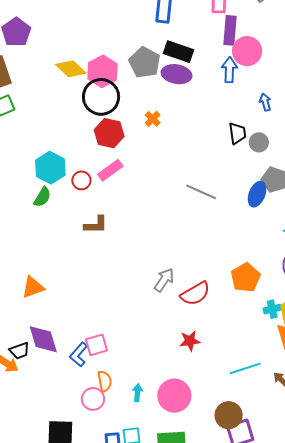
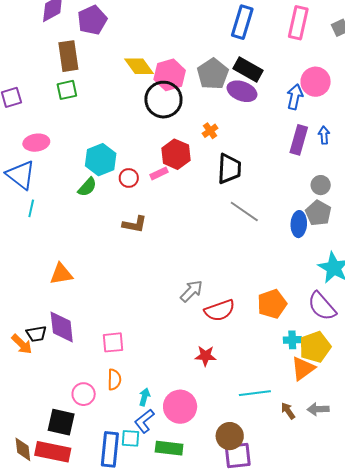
purple rectangle: (230, 30) -> (299, 140), moved
red hexagon: (109, 133) -> (176, 154), moved
black trapezoid: (237, 133) -> (229, 169), moved, size x1.4
gray circle: (259, 142) -> (321, 185), moved
pink rectangle: (110, 170) -> (159, 173), size x0.7
blue ellipse: (257, 194) -> (299, 224), turned -30
blue L-shape: (79, 355) -> (144, 421), moved
pink circle: (93, 399) -> (84, 394), moved

